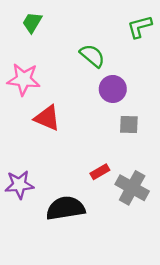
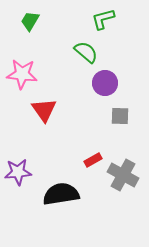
green L-shape: (140, 27) -> (103, 19), moved
red triangle: (47, 118) -> (44, 110), turned 32

